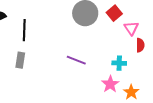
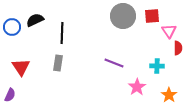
red square: (114, 13) -> (152, 16), turned 35
pink star: (110, 84) -> (137, 87), moved

